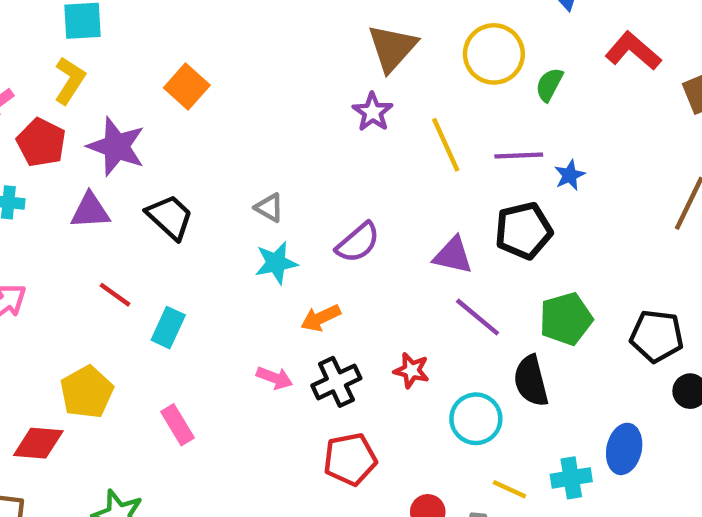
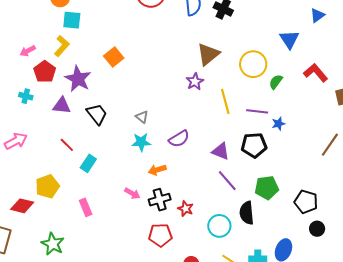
red star: (412, 370) -> (186, 209), moved

